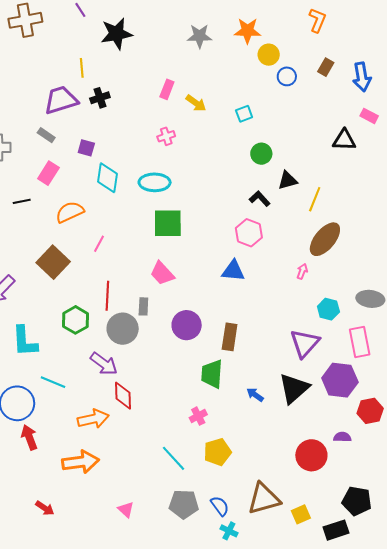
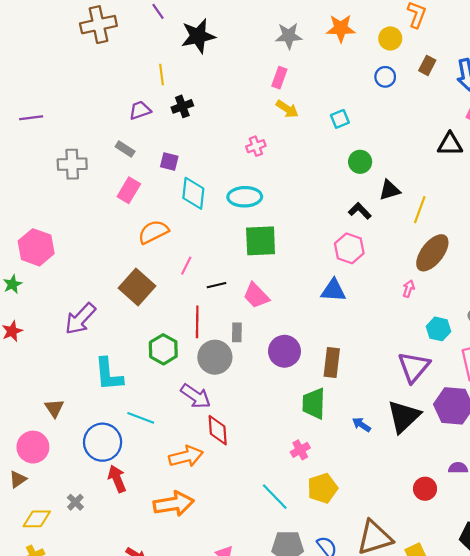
yellow circle: (269, 55) -> (390, 38), moved
pink rectangle: (167, 89) -> (279, 78), moved
purple trapezoid: (61, 100) -> (140, 110), size x0.6
black line: (22, 201) -> (216, 285), moved
red circle: (311, 455) -> (425, 489), size x0.7

